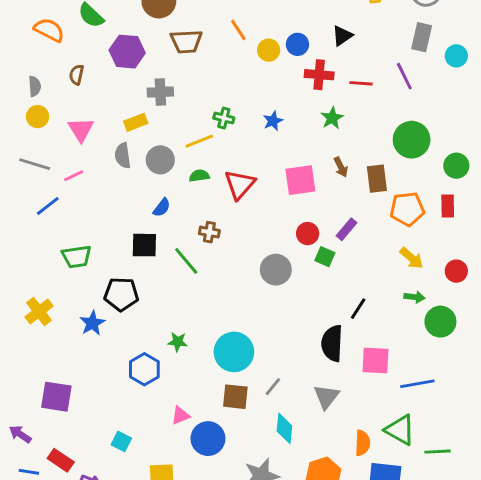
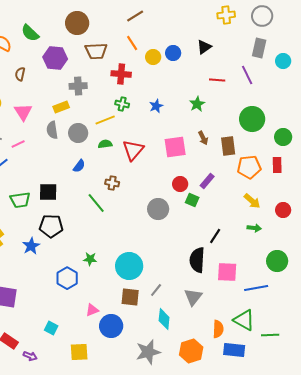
red cross: (319, 75) -> (121, 74), moved
black square: (144, 245) -> (48, 192), moved
green circle: (440, 322) -> (277, 261), moved

